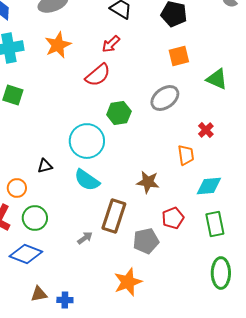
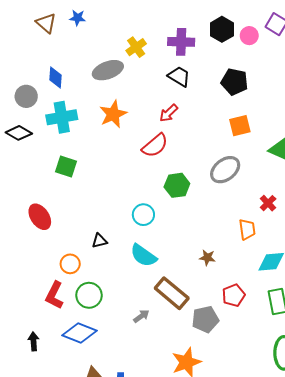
cyan circle: (87, 141) -> (143, 215), size x0.6
brown star: (148, 182) -> (207, 258), size x0.7
brown rectangle: (114, 216) -> (172, 293), turned -68

